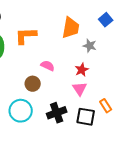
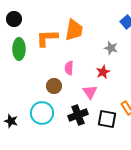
orange trapezoid: (71, 28) -> (74, 30), moved
pink semicircle: (48, 66) -> (69, 68), turned -112
pink triangle: (80, 89) -> (90, 92), moved

